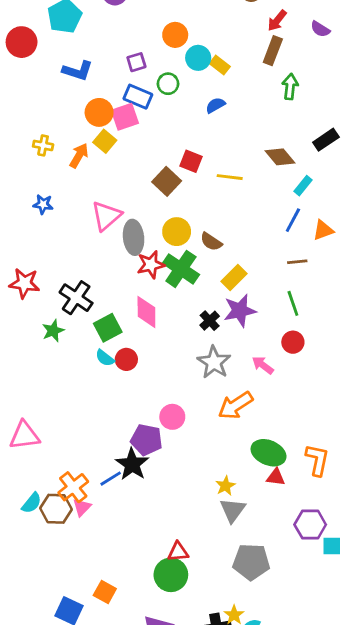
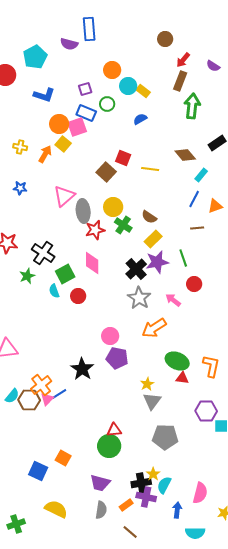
green arrow: (290, 87) -> (192, 106), size x1.4
brown semicircle: (211, 242) -> (149, 217), moved
green cross: (181, 269) -> (123, 225), moved, size x0.7
green line: (293, 303) -> (183, 258), moved
black cross: (210, 321) -> (136, 269), size x1.5
cyan semicircle: (105, 358) -> (54, 291), moved, turned 32
purple pentagon: (146, 440) -> (117, 358), moved
blue line: (111, 479) -> (59, 394), moved

